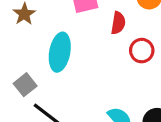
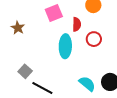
cyan ellipse: (60, 52) -> (65, 46), moved

